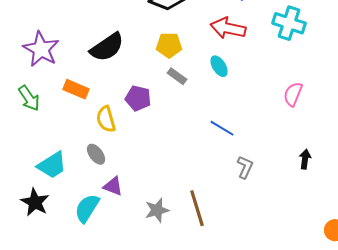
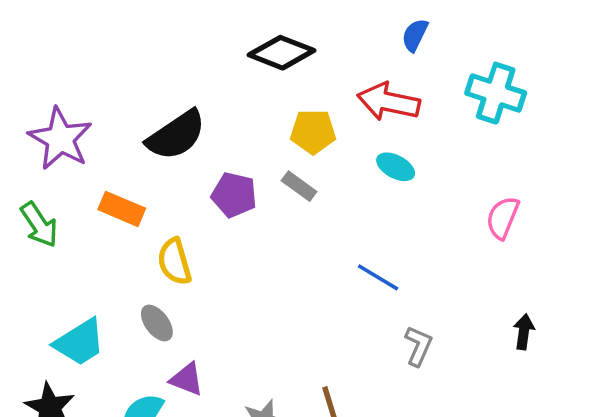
yellow pentagon: (169, 45) -> (313, 132), moved
cyan ellipse: (219, 66) -> (396, 167), moved, turned -30
purple pentagon: (138, 98) -> (234, 195), moved

